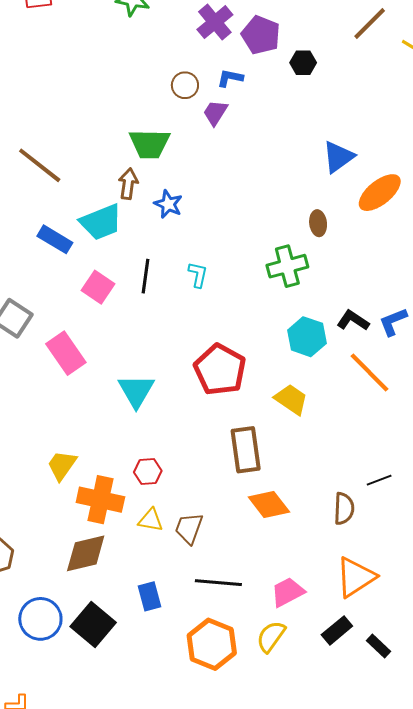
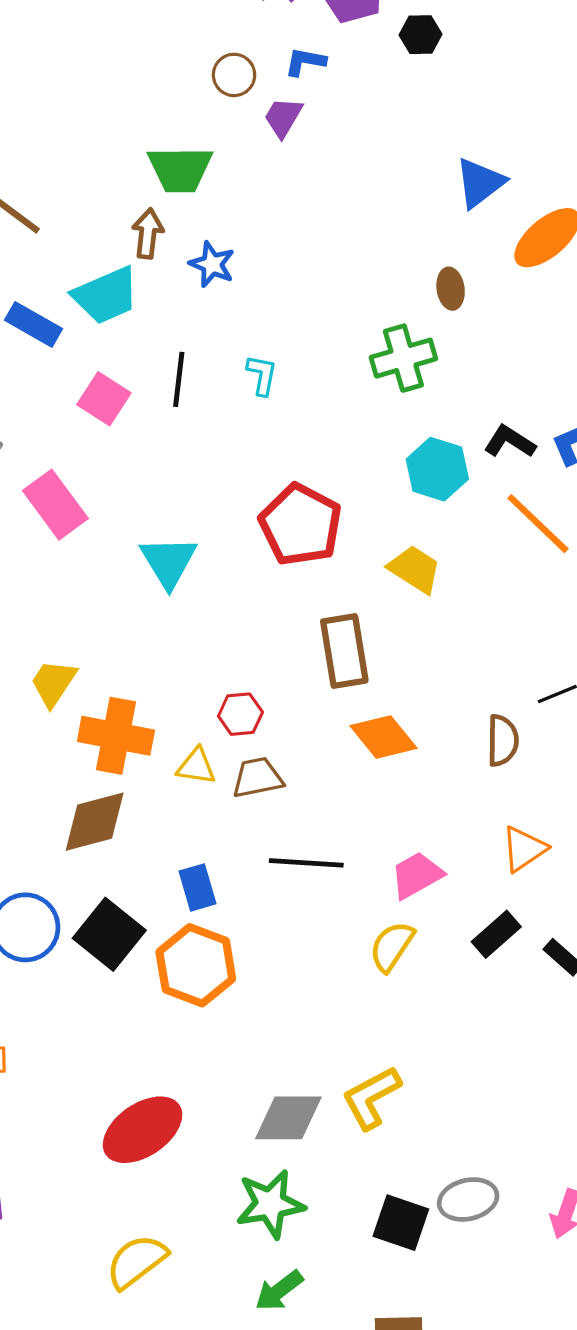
red hexagon: (148, 471) -> (240, 714), moved
brown trapezoid: (189, 528) -> (257, 778), turned 60
orange triangle: (356, 577) -> (524, 849), size x0.7
orange hexagon: (212, 644) -> (196, 965), moved

